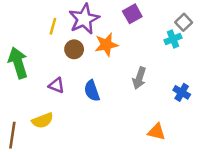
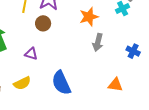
orange star: (106, 45) -> (89, 17), moved
blue semicircle: (92, 91) -> (61, 83), moved, size x1.4

